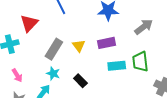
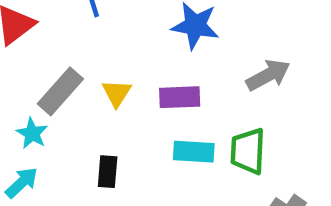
cyan star: (53, 73) -> (32, 133), moved
black rectangle: (80, 81) -> (108, 172), turned 40

